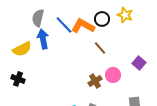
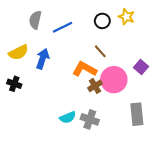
blue line: (64, 25) -> (62, 27), turned -72
orange L-shape: (83, 26) -> (84, 69), moved
blue arrow: (43, 39) -> (43, 59), moved, turned 30
pink circle: (113, 75) -> (114, 80), size x1.6

